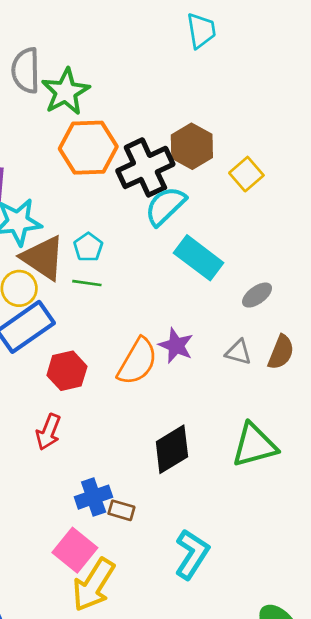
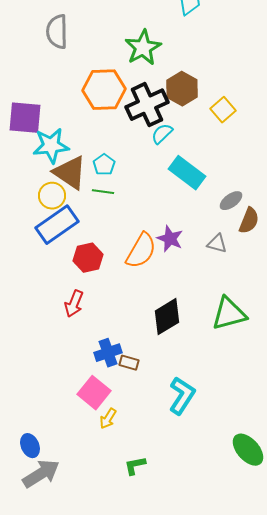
green star: (66, 92) -> (143, 48), moved
cyan semicircle: (165, 206) -> (162, 134), size x0.7
brown semicircle: (281, 352) -> (249, 221), moved
yellow arrow: (94, 585) -> (108, 419), size x0.5

